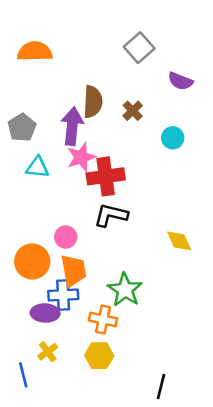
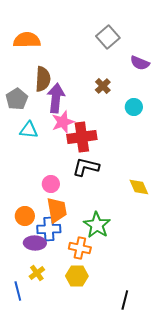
brown semicircle: (93, 102) -> (43, 79), moved
orange circle: (32, 261) -> (25, 216), moved, size x0.7

